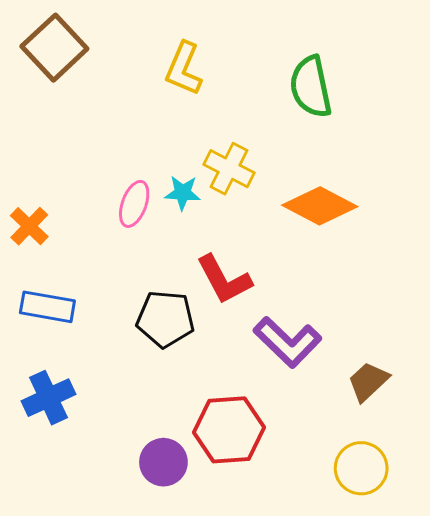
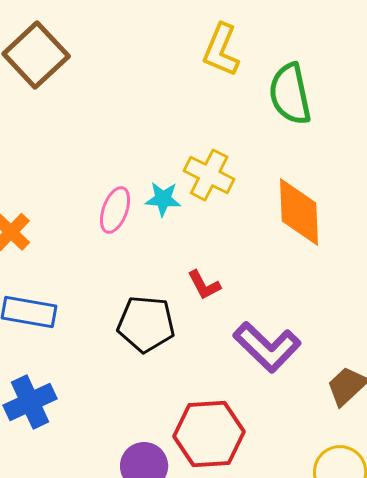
yellow L-shape: (184, 69) -> (221, 50), moved
orange diamond: (320, 206) -> (299, 212), turned 60
red L-shape: (224, 280) -> (204, 285), size x0.6

